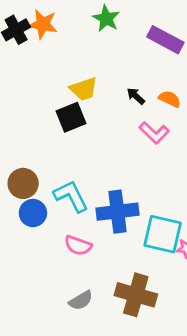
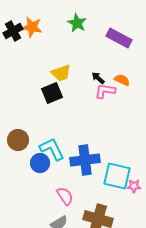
pink L-shape: (154, 133) -> (105, 91), moved, turned 145
blue circle: (33, 213) -> (40, 163), moved
pink semicircle: (78, 245) -> (65, 196), moved, turned -144

